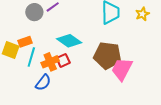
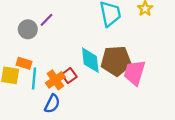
cyan diamond: (69, 41) -> (90, 60), moved, turned 60
orange rectangle: (25, 42) -> (24, 63), turned 48

